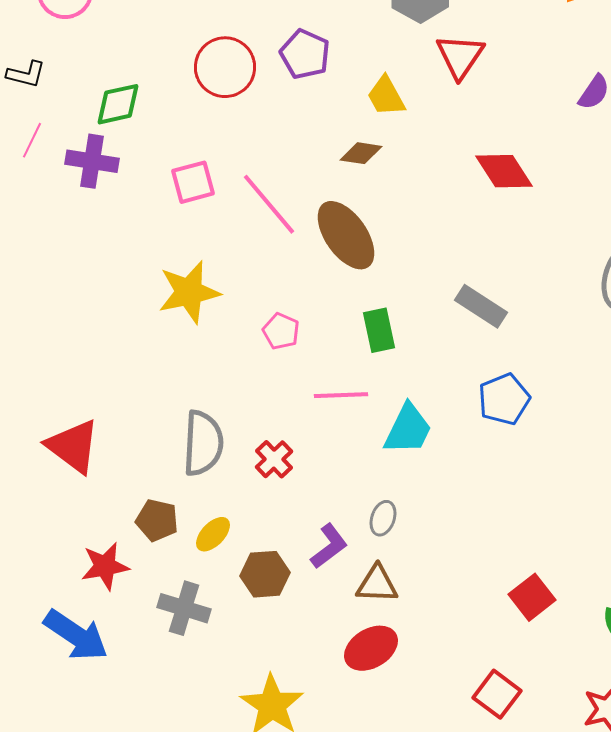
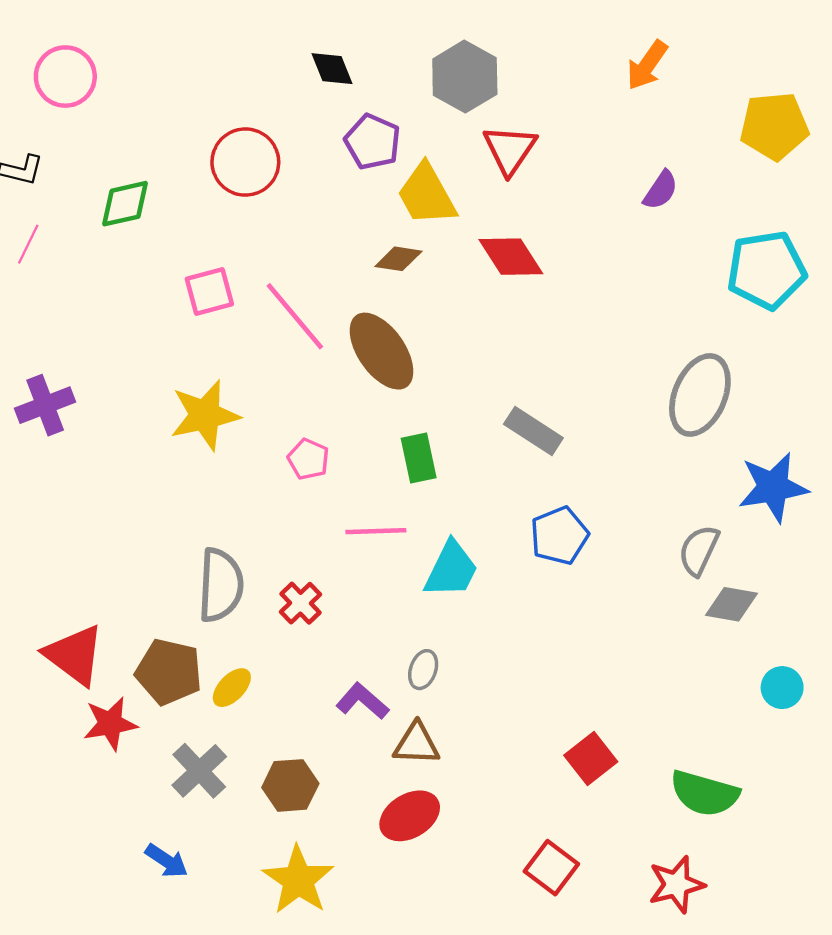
purple pentagon: (305, 54) -> (373, 142), moved
yellow trapezoid: (386, 96) -> (427, 195), size x1.4
purple cross: (92, 161) -> (45, 405), moved, turned -30
red diamond: (504, 171) -> (511, 257), moved
red triangle: (73, 446) -> (74, 655), moved
brown pentagon: (157, 520) -> (169, 672), size x1.4
purple L-shape: (329, 546) -> (362, 701), turned -102
brown hexagon: (265, 574) -> (290, 785), moved
gray cross: (184, 608) -> (199, 771), turned 30
blue arrow: (76, 635) -> (167, 861), moved, size x0.6

